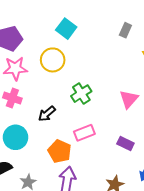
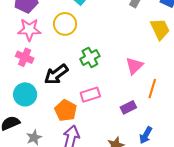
black arrow: (47, 114) -> (56, 74), size x1.4
purple rectangle: (125, 144) -> (128, 107), turned -56

